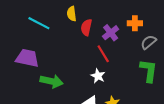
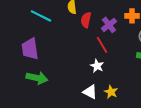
purple trapezoid: (27, 58) -> (30, 49), turned -110
green arrow: (52, 81) -> (37, 78), moved

